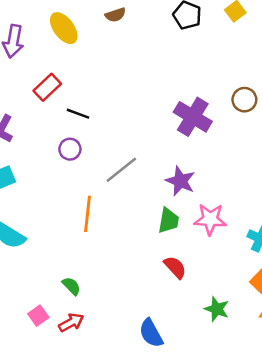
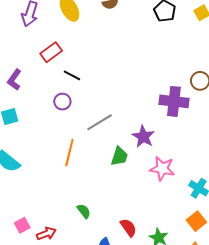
purple cross: (193, 117) -> (174, 101), moved, turned -32
green trapezoid: (168, 221) -> (119, 156), moved
red semicircle: (175, 267) -> (128, 228), moved
green semicircle: (71, 286) -> (84, 211), moved

